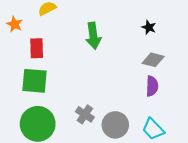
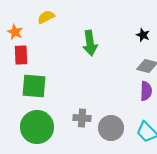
red rectangle: (37, 48) -> (21, 55), moved
gray cross: (85, 114) -> (82, 118), turned -30

